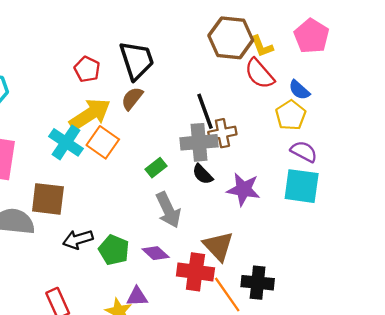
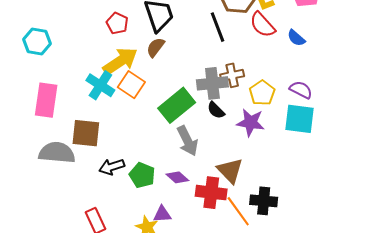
black line: (205, 111) -> (218, 27), moved
yellow pentagon: (291, 115) -> (262, 93), moved
green rectangle: (156, 168) -> (177, 105), size x2.0

